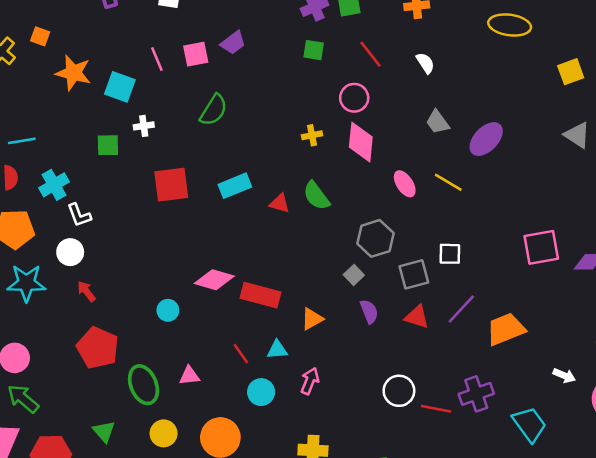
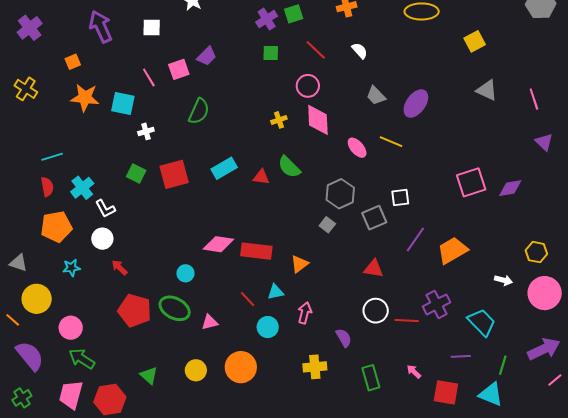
orange square: (40, 36) -> (73, 62), moved, turned -35
green square: (108, 145) -> (136, 173), moved, turned 36
cyan star: (26, 283) -> (71, 268), size x0.6
purple semicircle: (369, 311) -> (344, 338), moved
red triangle: (417, 317) -> (373, 269), moved
green ellipse: (144, 385) -> (175, 308), moved, turned -32

